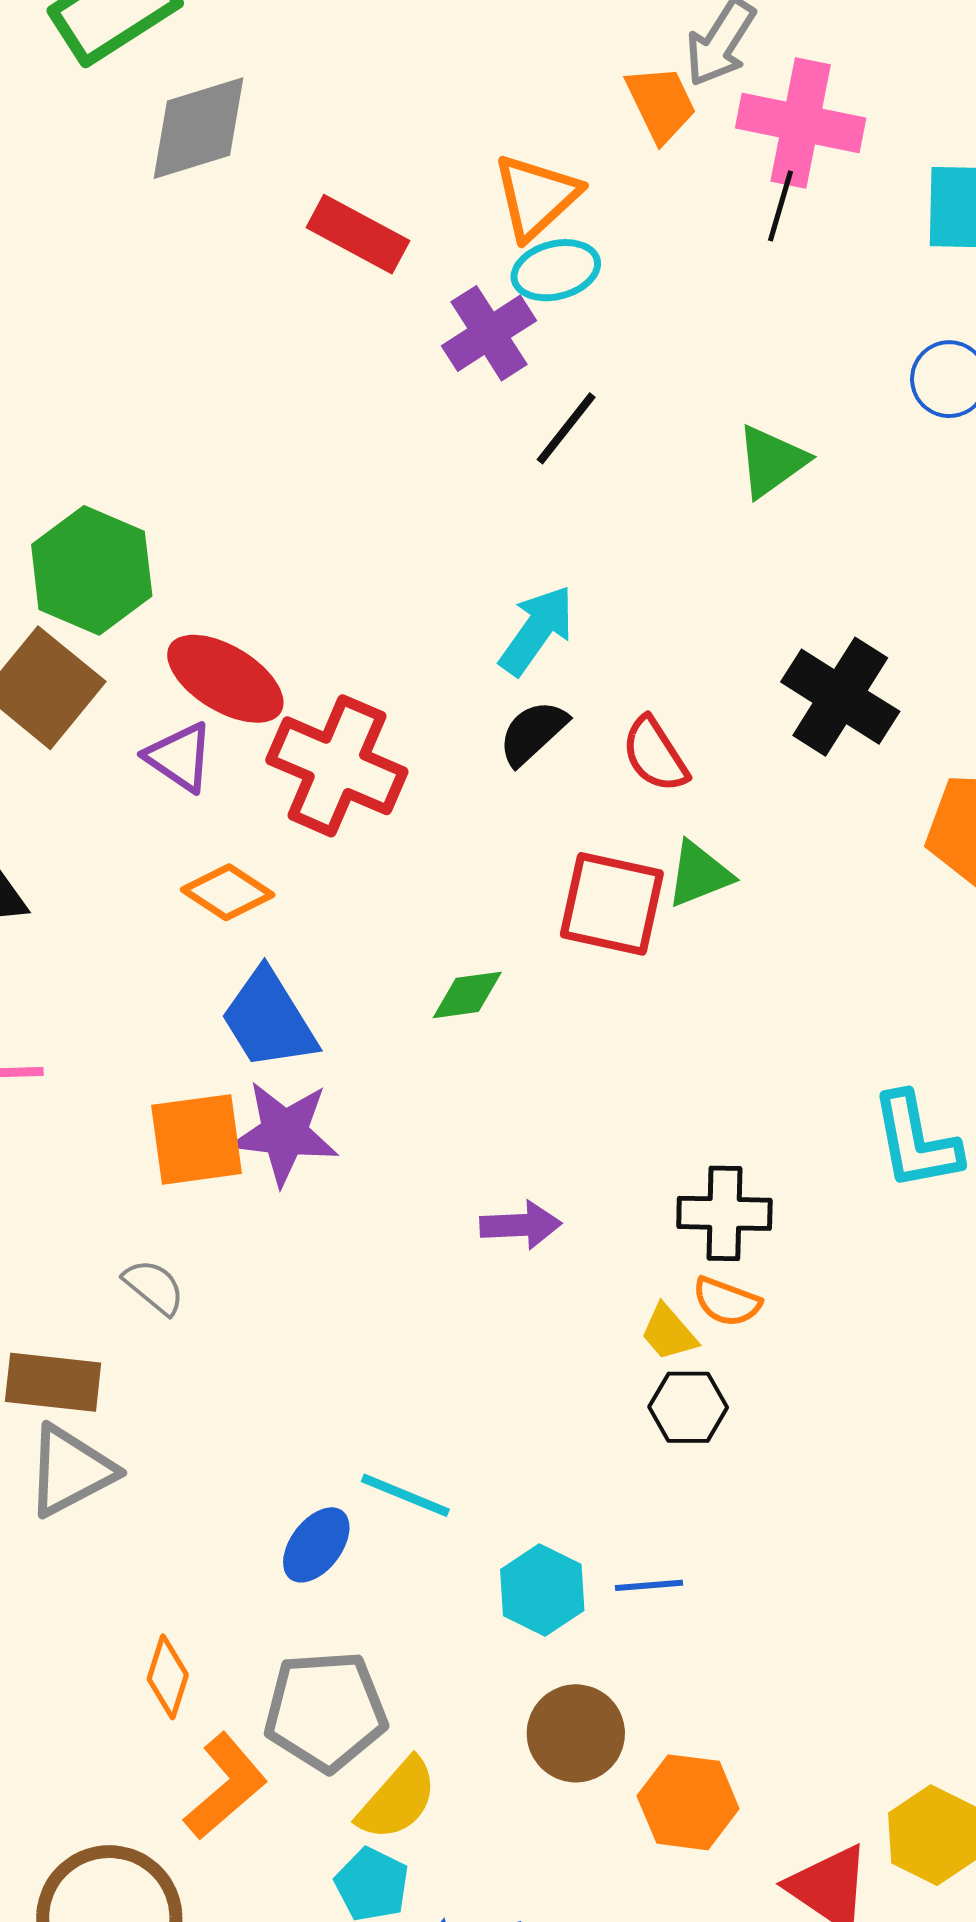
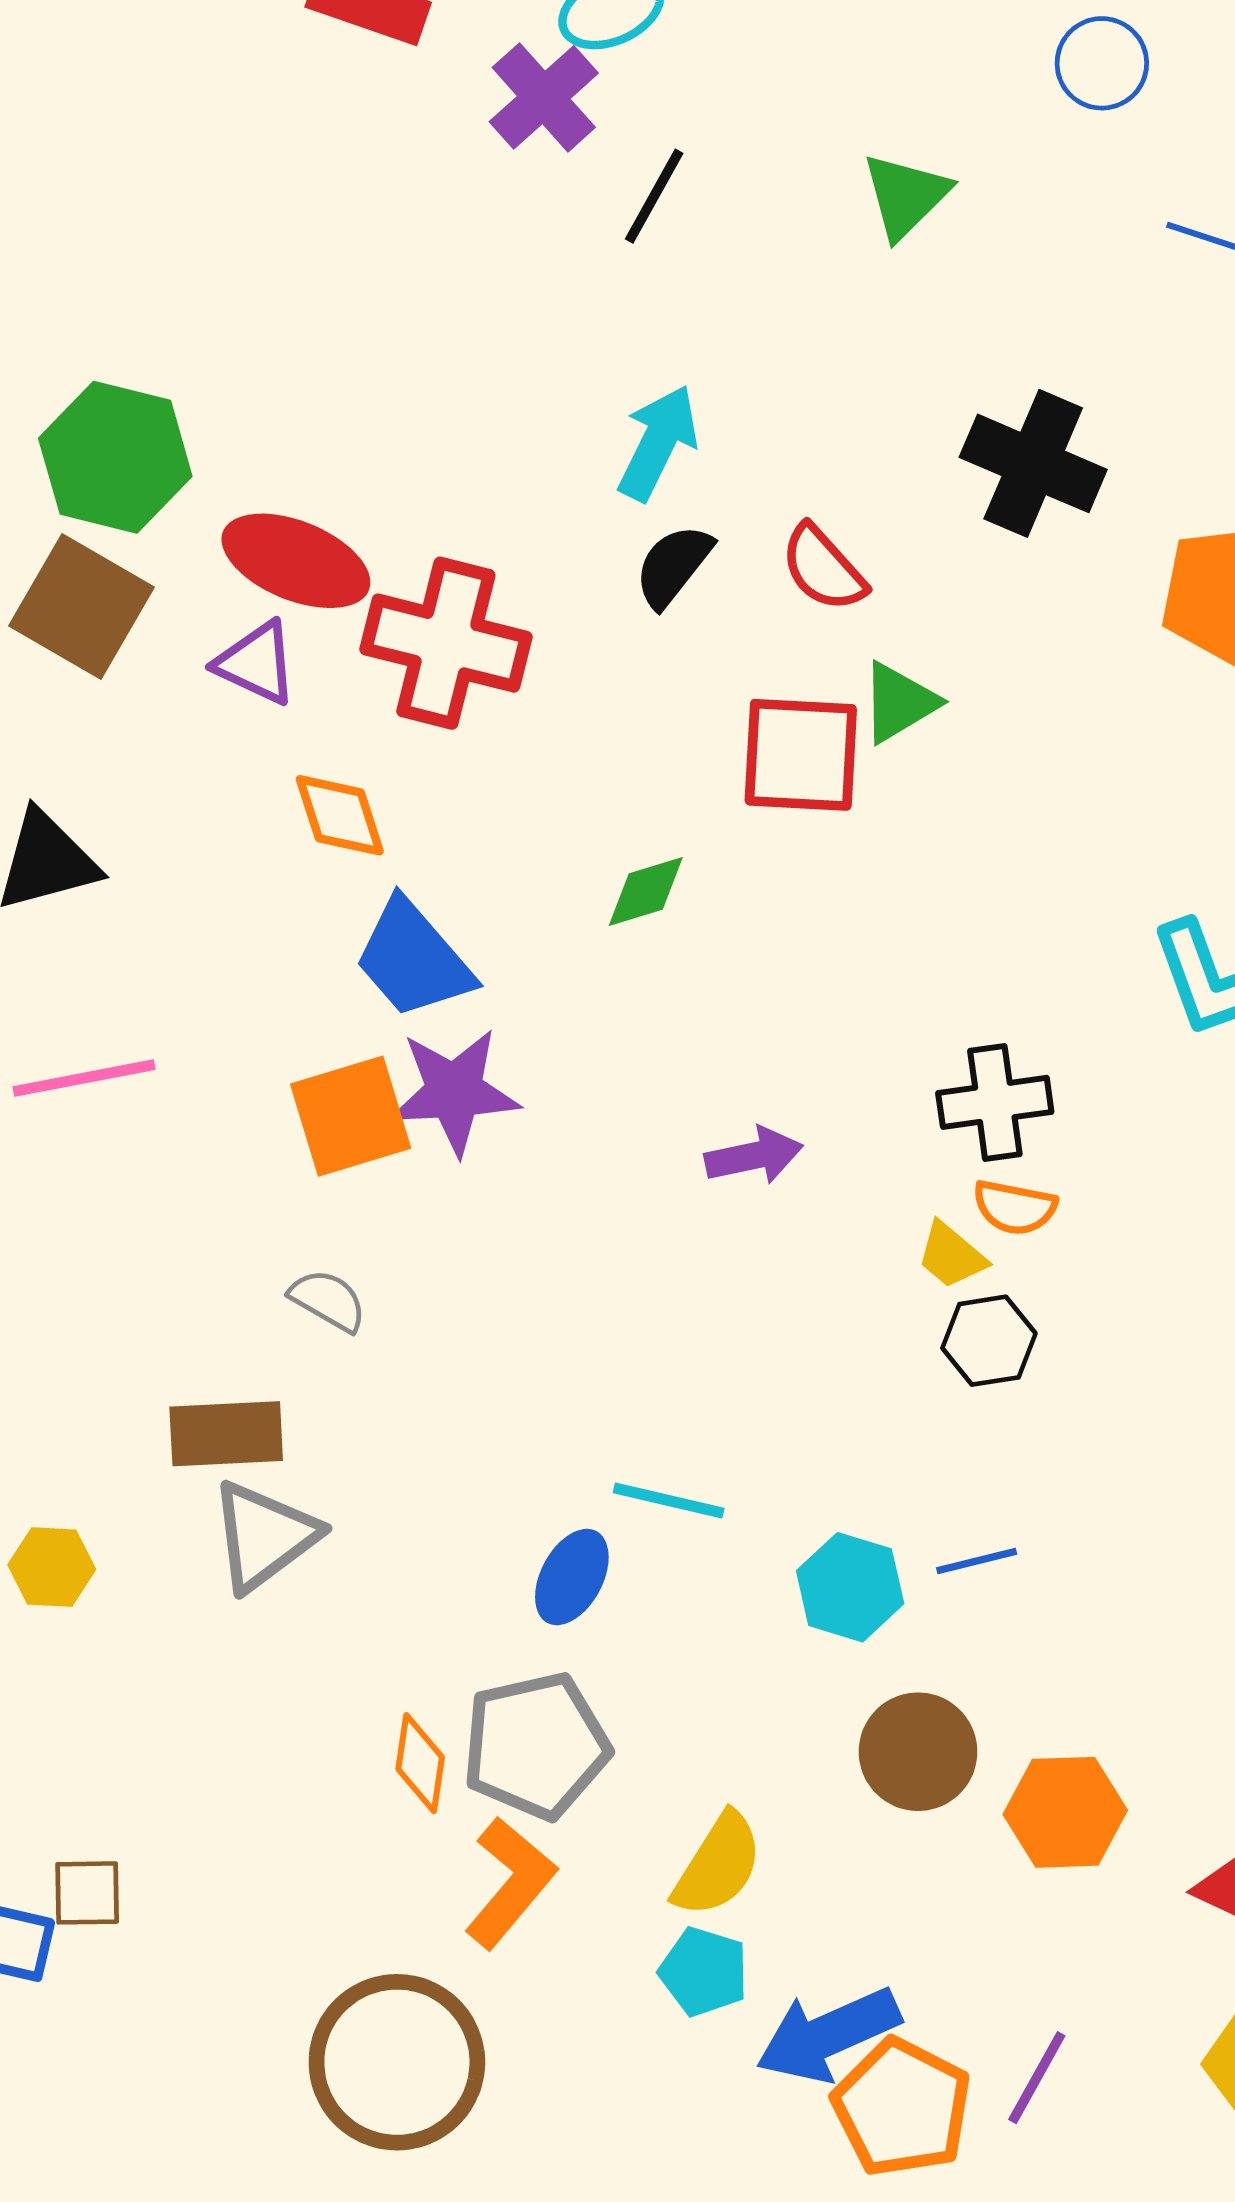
orange diamond: (228, 892) -> (340, 815), turned 48
gray pentagon: (325, 1711) -> (536, 1746), moved

